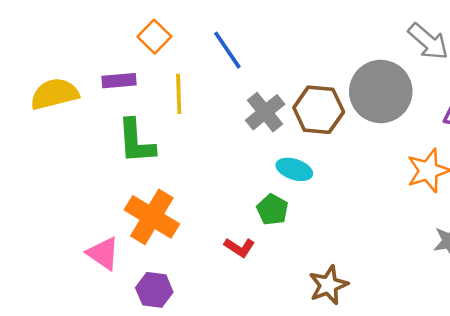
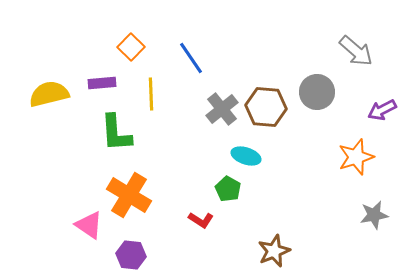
gray circle: (381, 91) -> (317, 92), size x0.7

